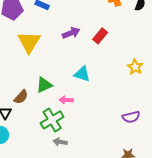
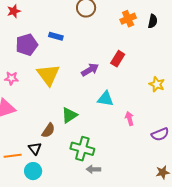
purple arrow: (71, 33) -> (90, 70), moved
pink arrow: (66, 100) -> (129, 119), moved, turned 80
green cross: (52, 120) -> (82, 149), turned -35

